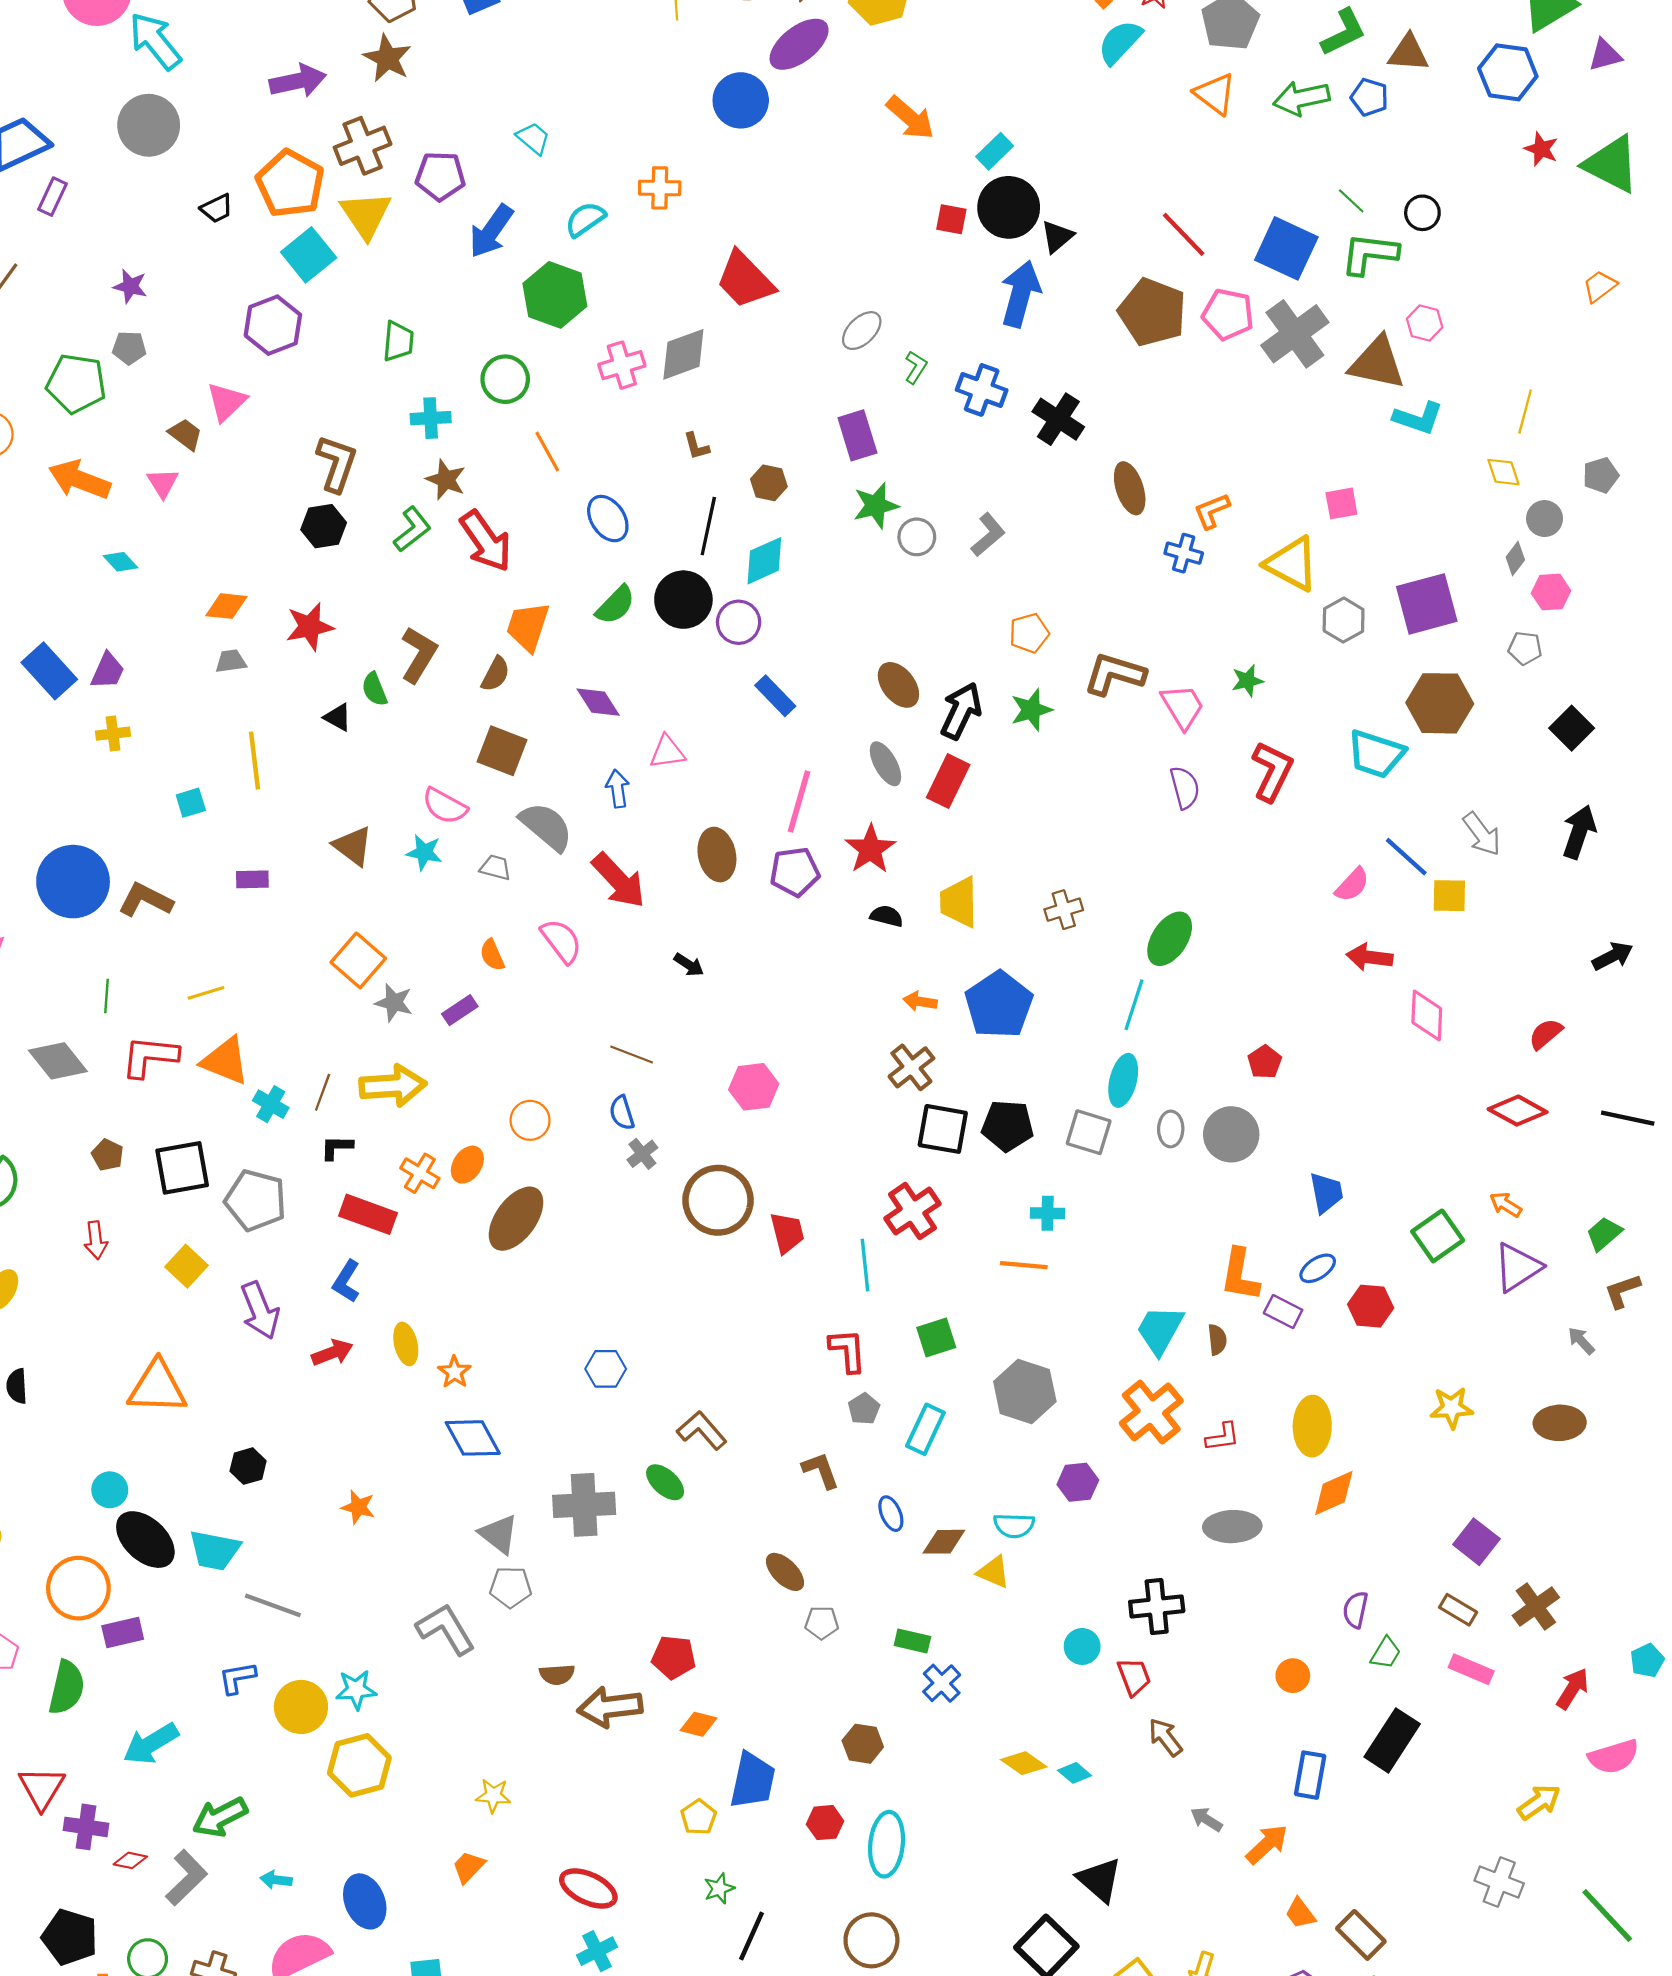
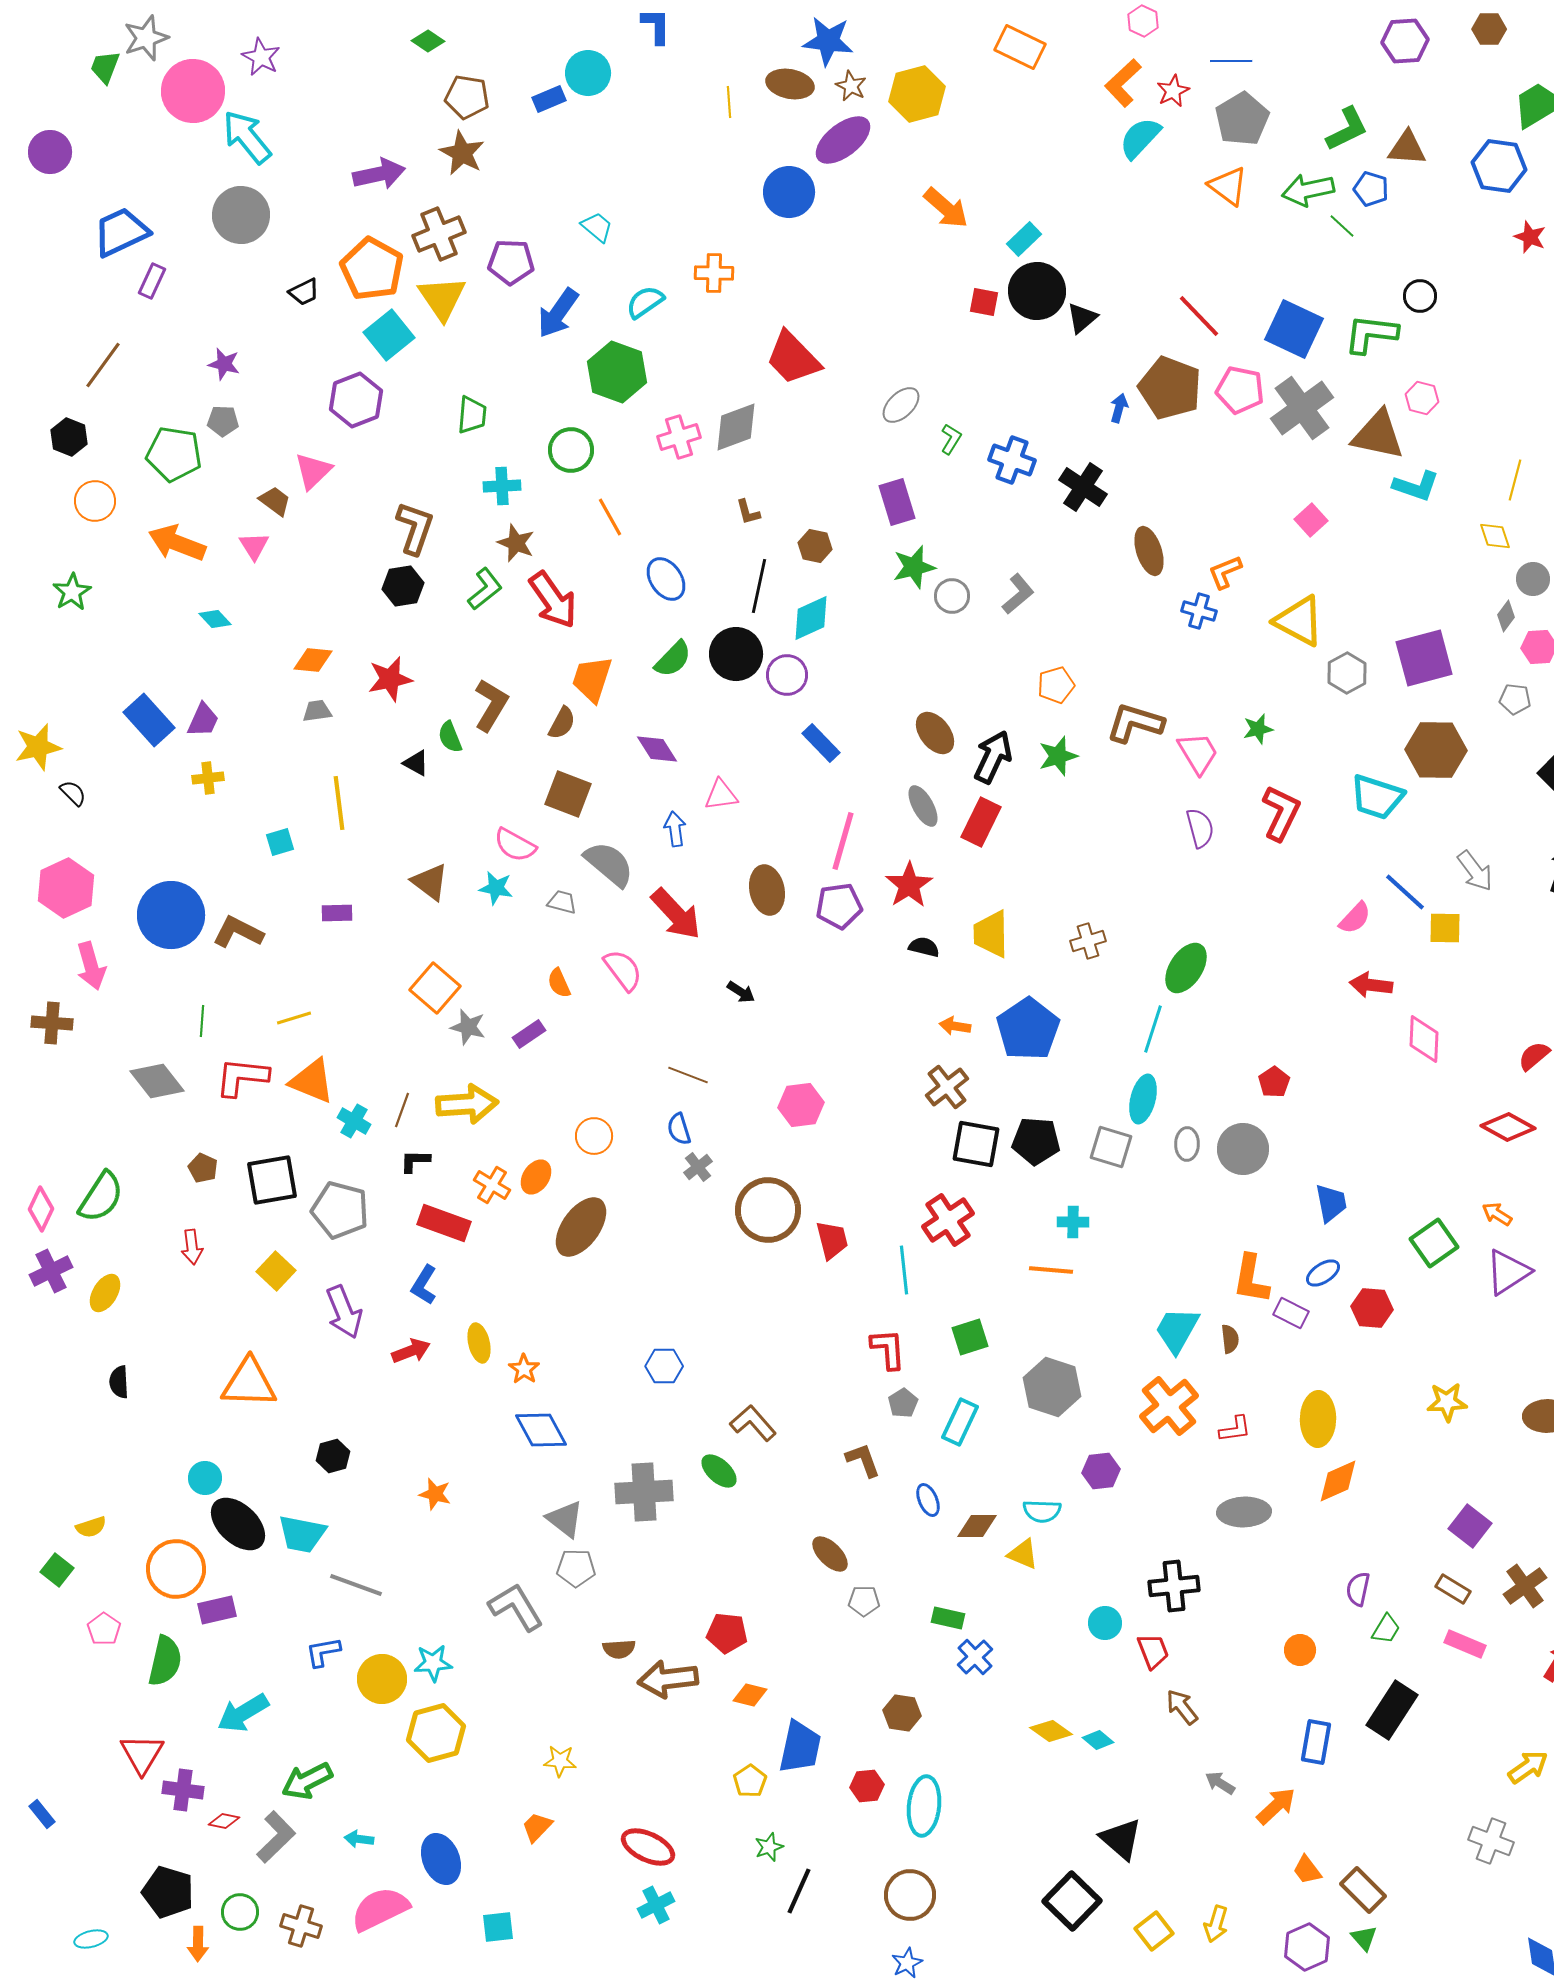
green line: (1351, 201) -> (1342, 226), moved
blue arrow: (1021, 294) -> (1119, 408), moved, size x0.5
pink square: (1341, 503) -> (1311, 520), moved, turned -32

